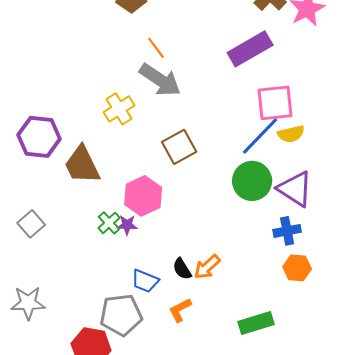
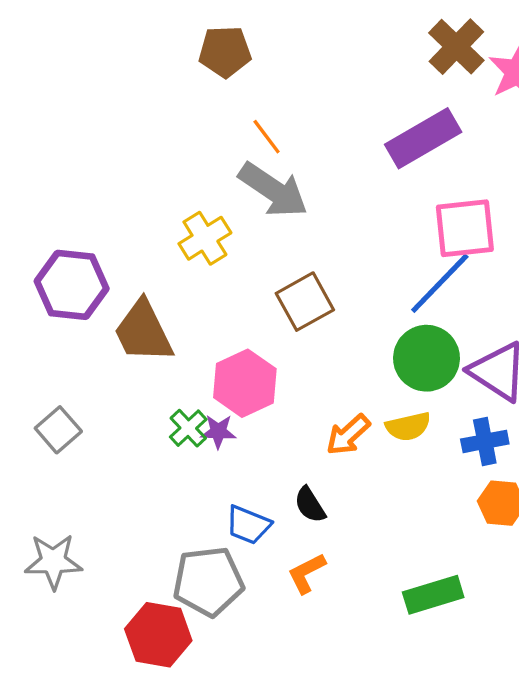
yellow semicircle: (291, 134) -> (408, 427), moved
orange arrow: (207, 267) -> (348, 435), moved

